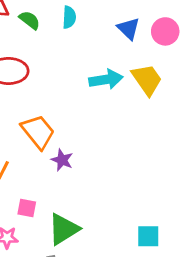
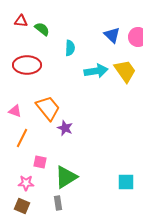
cyan semicircle: (69, 17) -> (70, 48), moved

